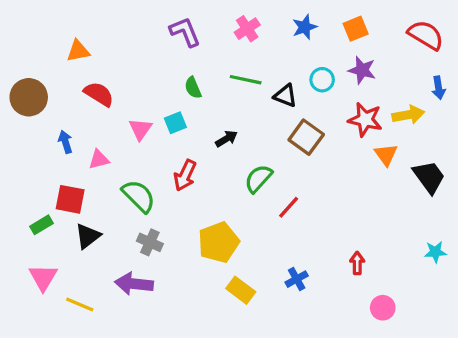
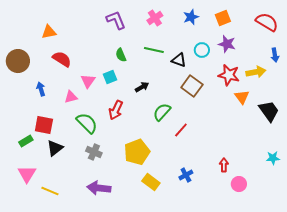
pink triangle: (99, 159) -> (71, 97), moved
purple arrow: (134, 284) -> (99, 188), moved
pink circle: (383, 308) -> (239, 184), moved

